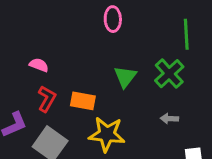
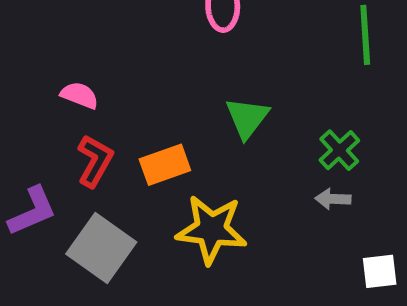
green cross: (169, 74) -> (339, 150), moved, size x0.7
orange rectangle: (83, 101) -> (165, 165), turned -30

